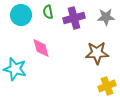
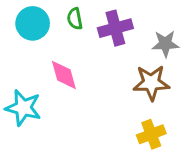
gray star: (106, 17) -> (165, 44), moved
yellow cross: (107, 86) -> (151, 134), moved

